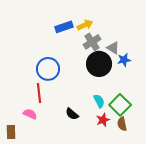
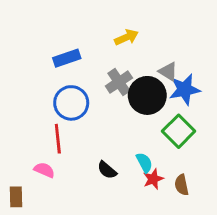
blue rectangle: (64, 27) -> (67, 58), moved
gray cross: (92, 42) -> (119, 82), moved
blue star: (124, 60) -> (185, 89), size x1.5
cyan semicircle: (99, 101) -> (144, 163), moved
green square: (120, 105) -> (179, 131), moved

